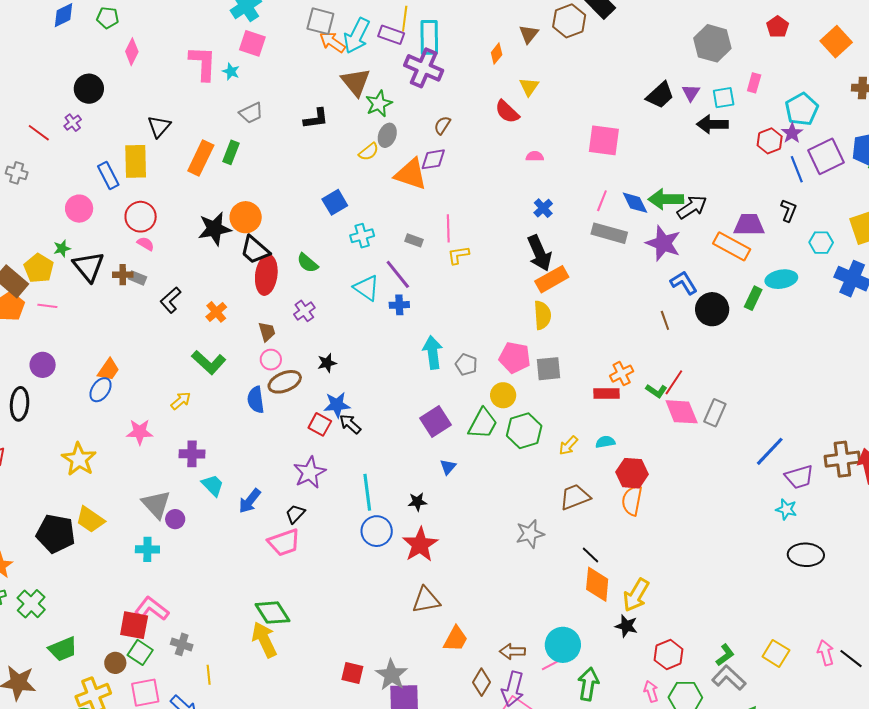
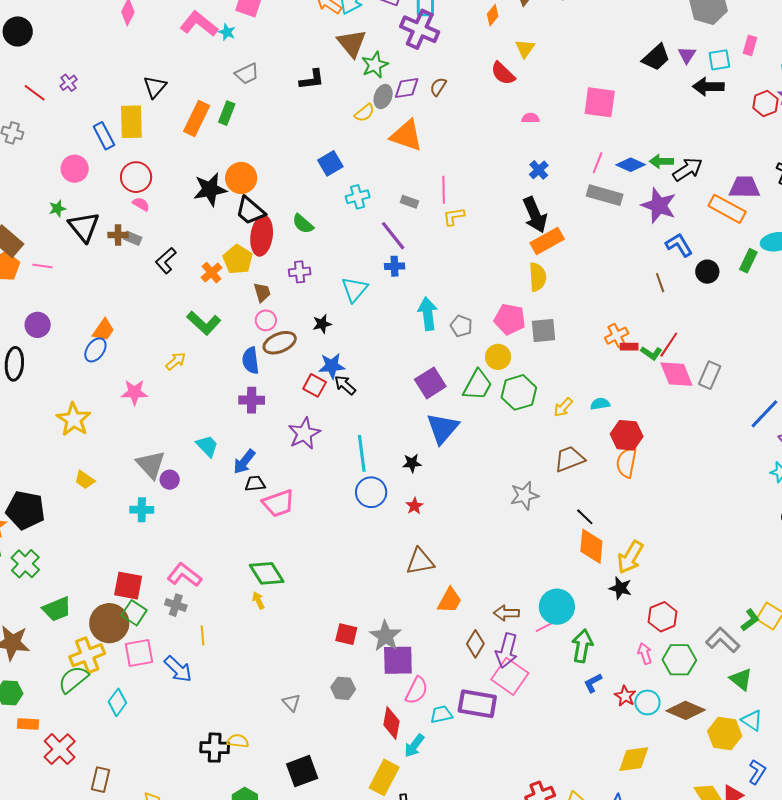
pink L-shape: (203, 63) -> (199, 24), turned -54
black circle: (89, 89) -> (18, 31), moved
purple diamond: (433, 159) -> (407, 88), moved
green arrow: (666, 199) -> (661, 161), size x0.7
blue diamond: (635, 203) -> (631, 165), turned -40
yellow pentagon: (39, 268) -> (238, 259), moved
cyan triangle: (366, 288) -> (355, 289), moved, turned 36
black circle: (712, 309) -> (707, 272), size x0.7
purple cross: (304, 311) -> (300, 272), turned 30
red rectangle: (606, 394) -> (629, 347), moved, size x0.7
purple cross: (192, 454) -> (252, 400), moved
blue triangle: (448, 467) -> (443, 428), size x2.0
black trapezoid: (295, 514) -> (255, 484), moved, turned 40
yellow trapezoid: (90, 520) -> (85, 480), size x0.7
black pentagon: (56, 534) -> (25, 510), moved
red star: (420, 545) -> (414, 506), size x0.5
pink L-shape: (152, 609) -> (184, 575), moved
yellow arrow: (264, 640) -> (258, 600), size x0.5
green L-shape: (725, 655) -> (750, 620), moved
brown circle: (115, 663) -> (109, 623), size x1.8

